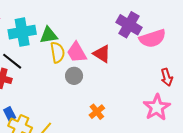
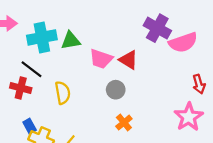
yellow semicircle: (57, 52) -> (63, 93), moved
pink trapezoid: (77, 52) -> (101, 59), turned -40
gray circle: (74, 76) -> (116, 90), moved

